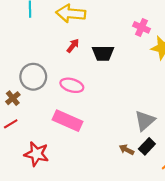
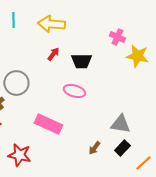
pink ellipse: (72, 85) -> (74, 91), moved
gray triangle: (145, 121) -> (120, 124), turned 50
brown arrow: (127, 150) -> (94, 148), moved, turned -80

